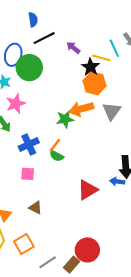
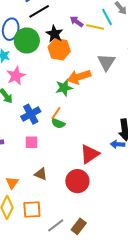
purple arrow: (73, 48) -> (77, 22), moved
black star: (91, 67) -> (54, 34), moved
orange hexagon: (94, 83) -> (59, 49), moved
gray triangle: (112, 111) -> (106, 62), moved
orange square: (24, 244) -> (32, 209), turned 30
red circle: (87, 250) -> (77, 181), moved

